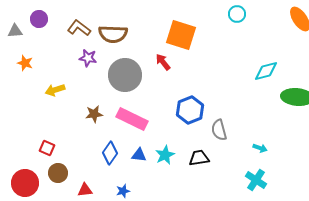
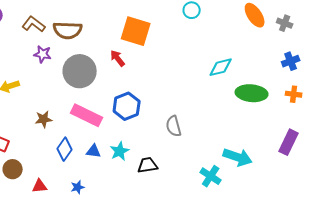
blue hexagon: (190, 110) -> (127, 106), moved
brown star: (94, 114) -> (44, 119), moved
cyan arrow: (260, 148) -> (238, 157), moved, size x2.0
black trapezoid: (199, 158) -> (148, 165), moved

